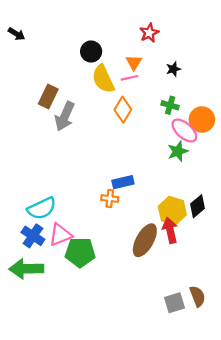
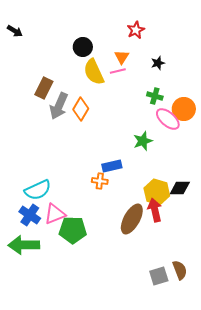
orange diamond: (123, 110) -> (81, 109), moved
green star: (178, 151) -> (143, 141), moved
black diamond: (198, 206) -> (180, 188), turned 40

